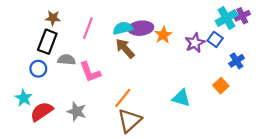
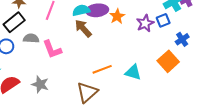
blue square: (215, 39) -> (163, 20), turned 32
black rectangle: (47, 42) -> (14, 22), turned 30
orange square: (221, 86) -> (168, 61), size x1.5
orange line: (123, 98) -> (102, 69), moved, turned 30

